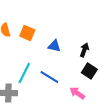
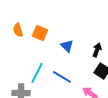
blue triangle: (54, 46) -> (67, 46), turned 32

